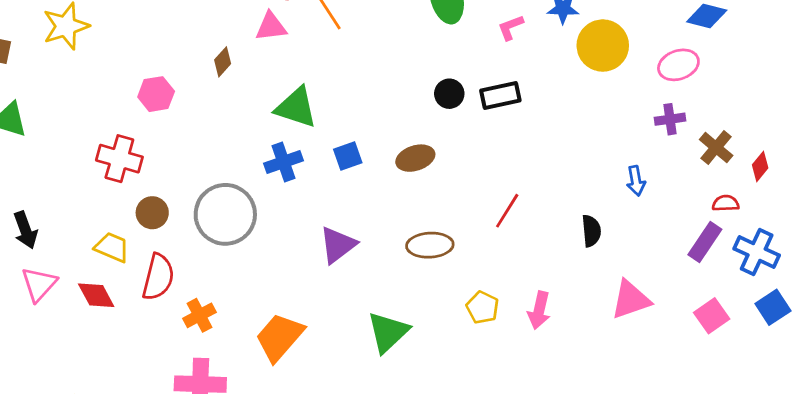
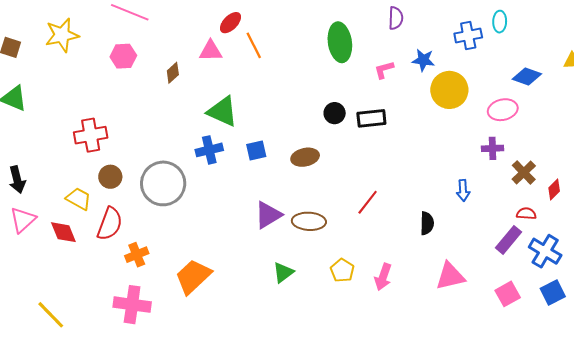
pink hexagon: (156, 94) -> (123, 56), moved
red cross: (119, 159) -> (91, 135), turned -32
purple triangle: (338, 245) -> (268, 215), moved
green triangle: (388, 332) -> (283, 273), moved, size x0.7

